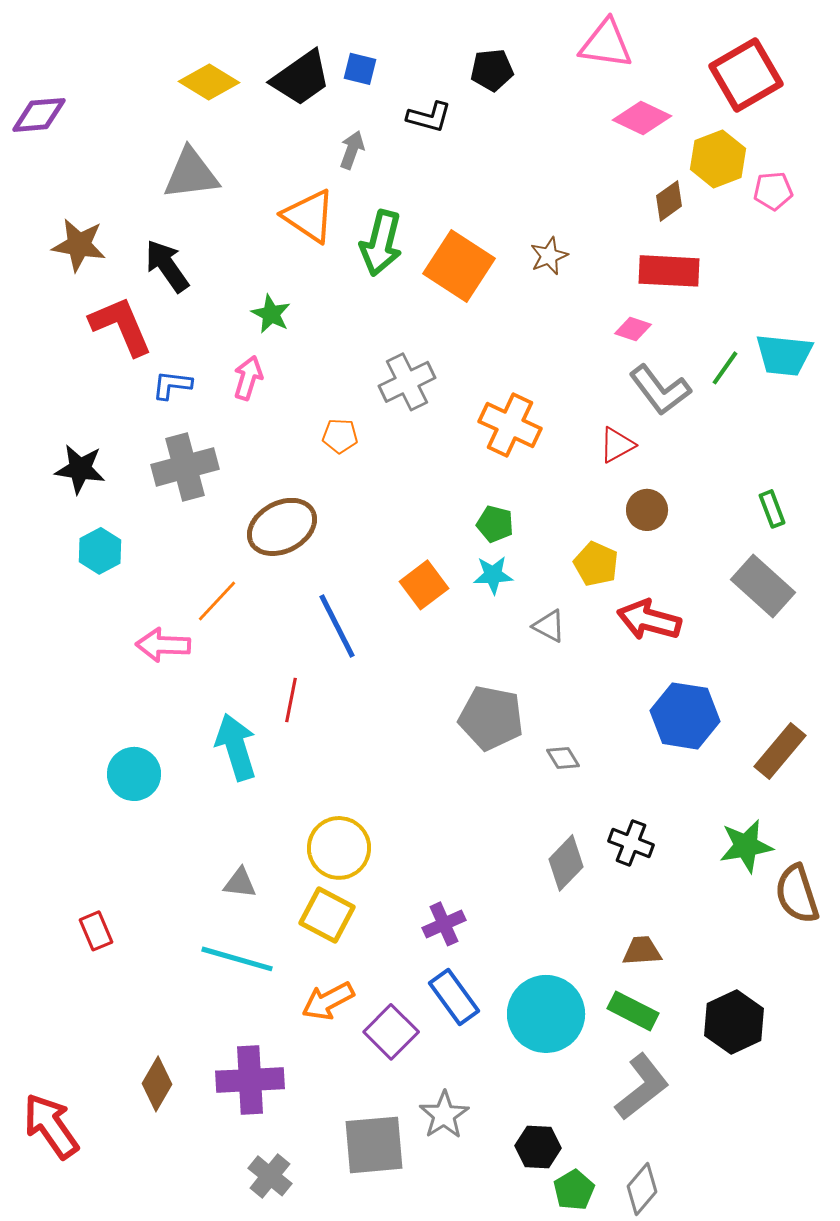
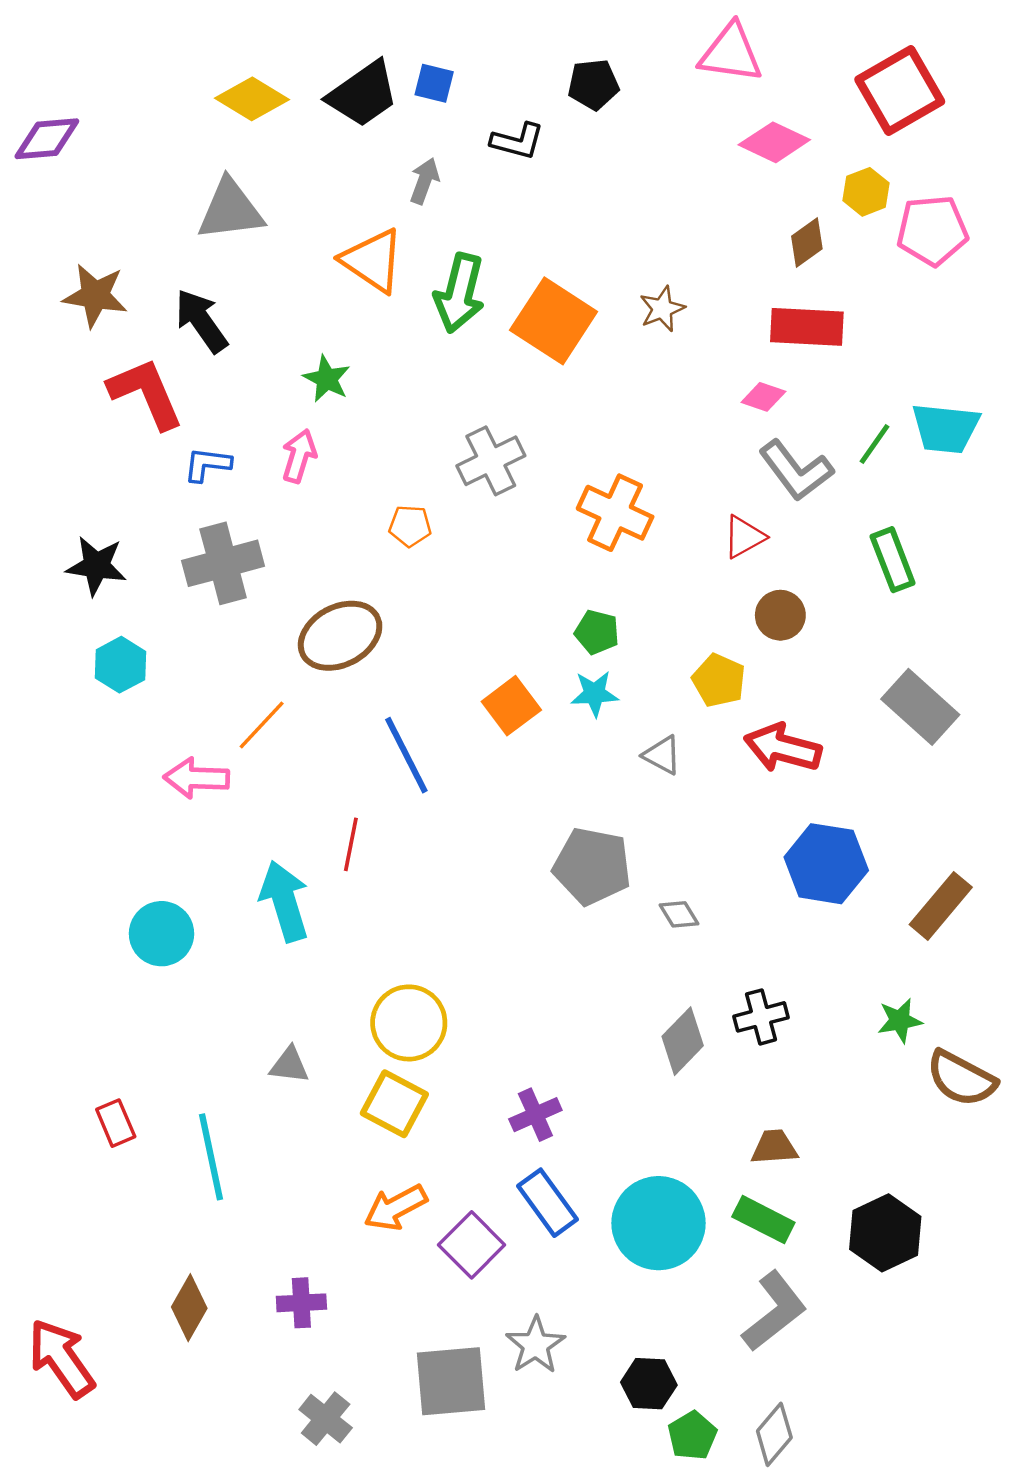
yellow hexagon: (718, 159) -> (866, 192), size x0.7
pink pentagon: (773, 191) -> (932, 230), size x1.5
green rectangle: (772, 509) -> (893, 560), moved, size x1.4
black cross: (631, 843) -> (761, 1017), turned -36
green star: (746, 846) -> (900, 1021), size x0.7
brown semicircle: (797, 894) -> (961, 1078), turned -44
cyan line: (237, 959) -> (211, 1157), moved, turned 62
purple cross: (250, 1080) -> (301, 1303), size x0.6

